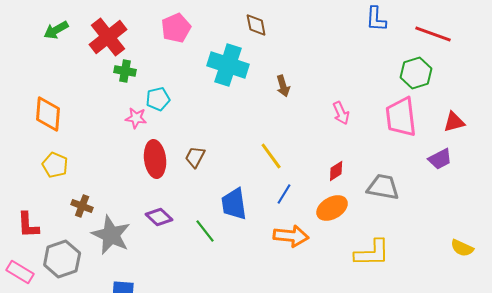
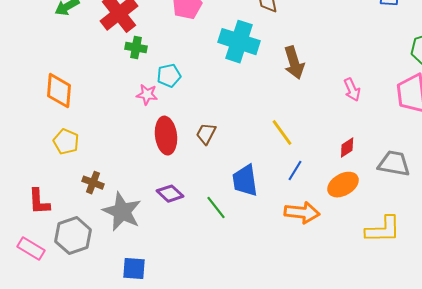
brown arrow: (283, 86) -> (294, 63), size x1.5

